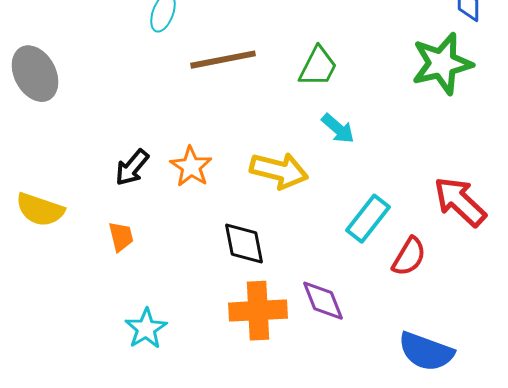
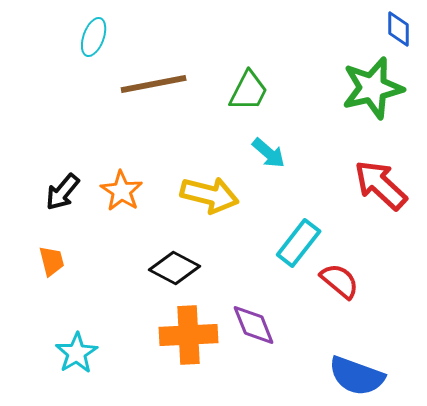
red arrow: (460, 202) -> (381, 185), moved
black diamond: (244, 244) -> (175, 268), turned -51
red semicircle: (409, 257) -> (340, 281), turned -81

